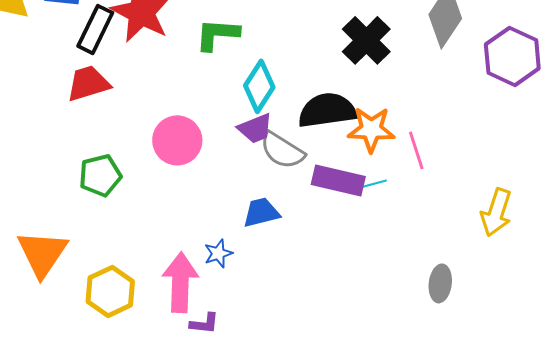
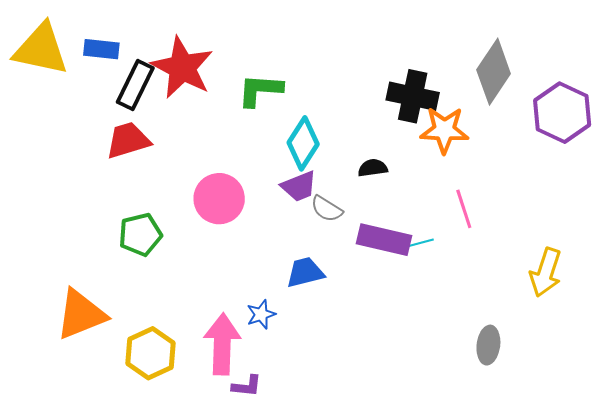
black cross: (366, 40) -> (413, 96), turned -33
black semicircle: (327, 110) -> (373, 168), size x0.5
orange star: (371, 129) -> (444, 130), moved
gray semicircle: (282, 150) -> (327, 209), size x0.7
orange triangle: (42, 253) -> (81, 314), turned 34

